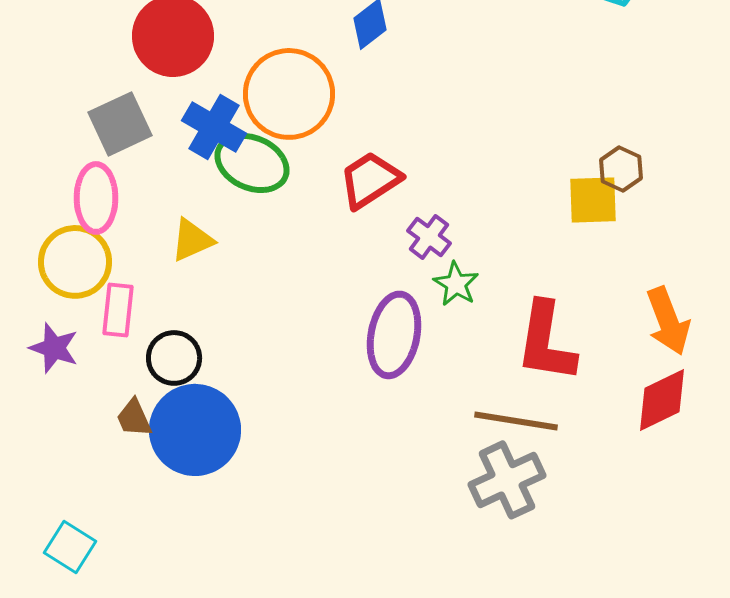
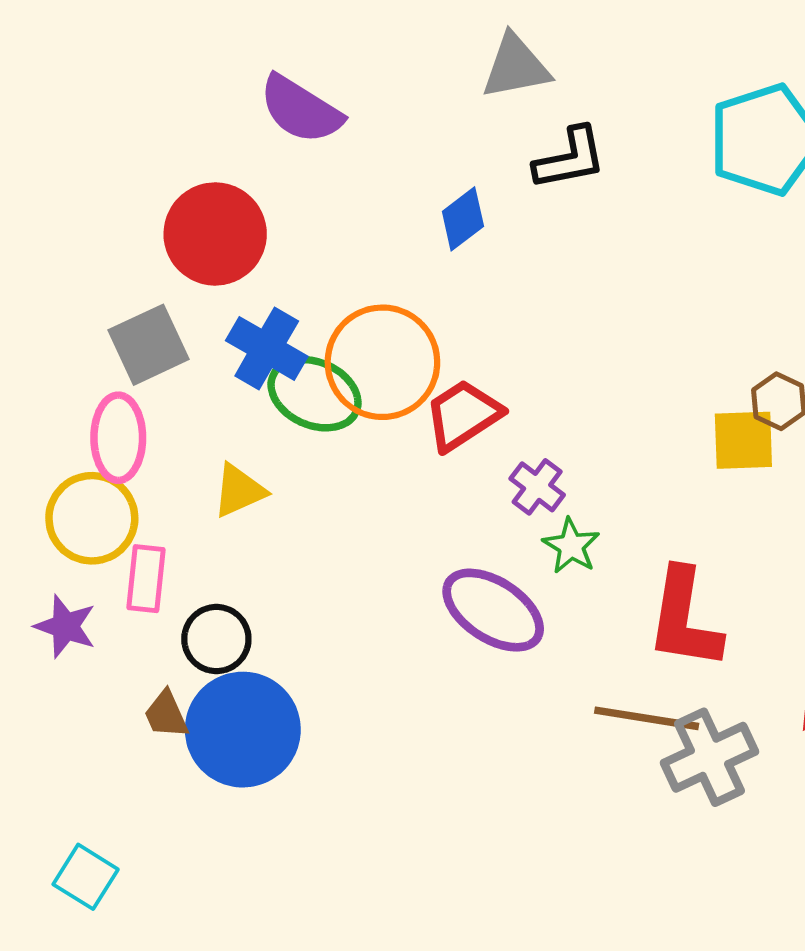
orange circle: (289, 94) -> (382, 362), moved
purple ellipse: (394, 335) -> (493, 610), turned -68
gray cross: (507, 480) -> (709, 757), moved

